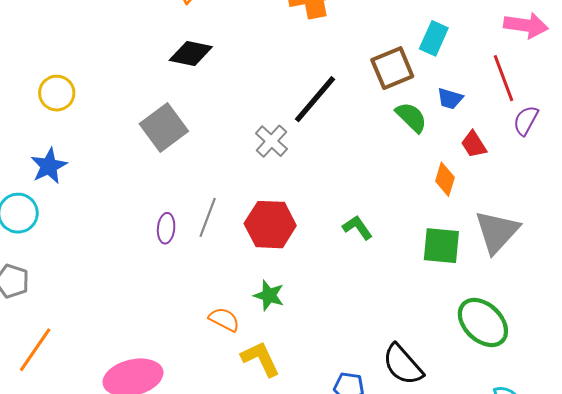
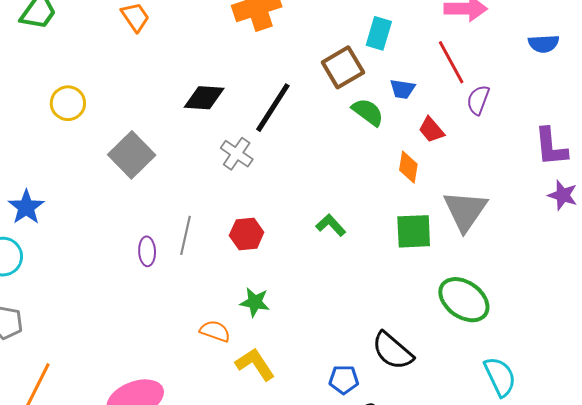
black diamond: (191, 54) -> (204, 98), moved
yellow circle: (57, 93) -> (68, 103), moved
red hexagon: (270, 225) -> (247, 234), size x0.7

